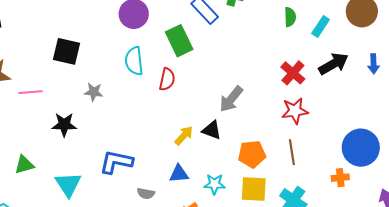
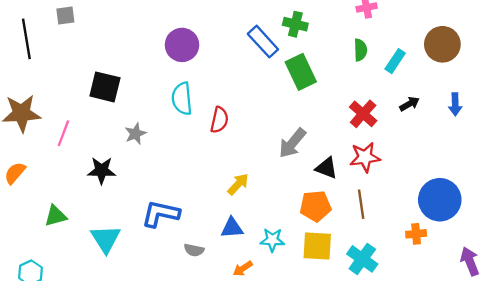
green rectangle: (179, 41) -> (301, 72), moved
black arrow: (333, 64) -> (409, 104), size x0.6
pink line: (31, 92) -> (63, 133), turned -65
gray star: (94, 92) -> (135, 134), turned -30
black triangle: (212, 130) -> (326, 168), moved

